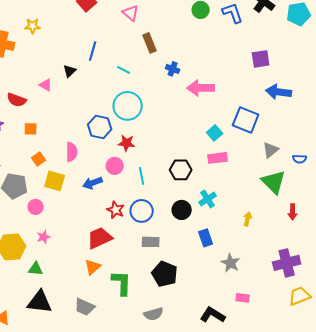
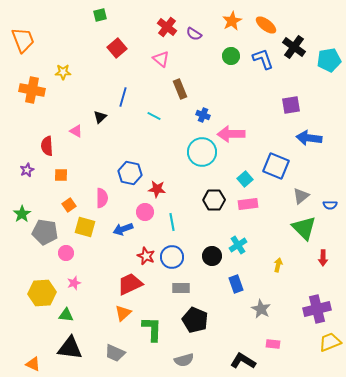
red semicircle: (17, 100) -> (47, 146), turned 66
cyan circle: (128, 106) -> (202, 152), moved
black hexagon: (181, 170) -> (214, 200), moved

